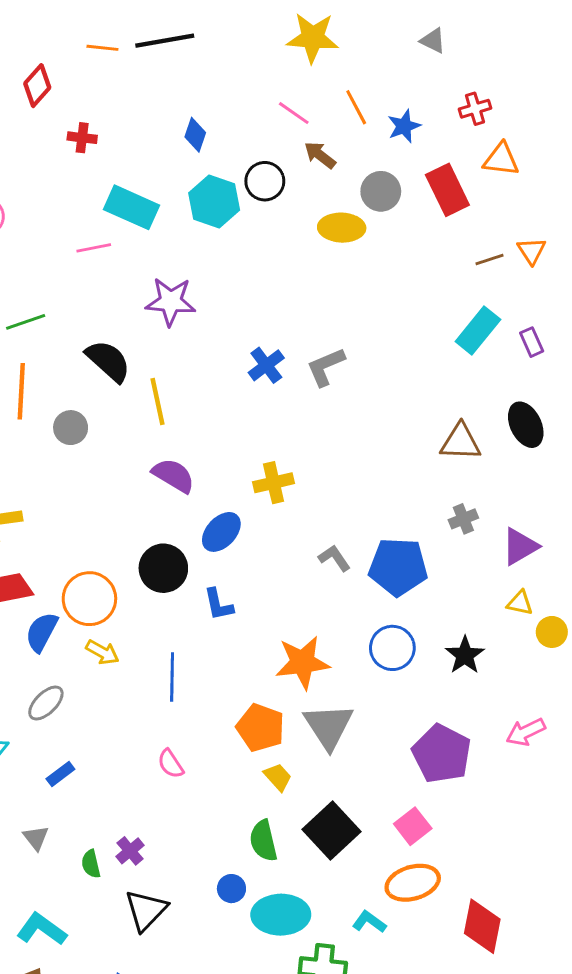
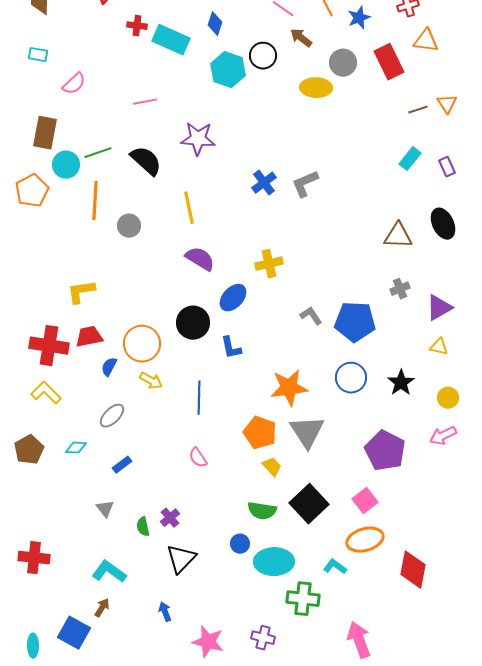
cyan rectangle: (131, 207) -> (171, 40), moved
cyan rectangle: (478, 330) -> (410, 159), size x0.7
black semicircle: (108, 361) -> (146, 161), moved
blue semicircle: (42, 632) -> (109, 367), size x0.7
yellow circle: (552, 632) -> (448, 398), moved
green semicircle: (263, 841) -> (262, 511), turned -68

